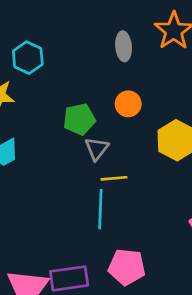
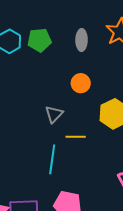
green pentagon: (79, 119) -> (39, 40), moved
yellow line: (114, 178) -> (76, 137), moved

